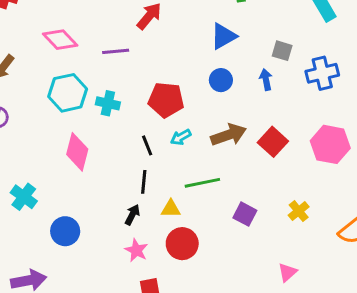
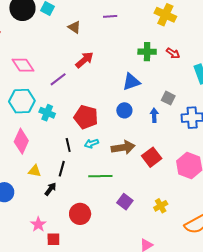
purple line: (116, 51) -> (58, 79), turned -42
yellow triangle: (171, 209) -> (35, 171), moved
pink star: (136, 250) -> (38, 224), moved

